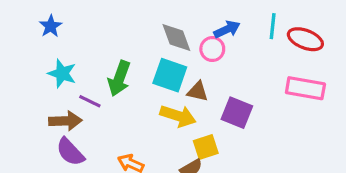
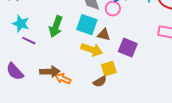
purple line: (90, 101) -> (29, 41), moved
brown arrow: (65, 121) -> (50, 72), moved
purple semicircle: (70, 152) -> (15, 72), moved

